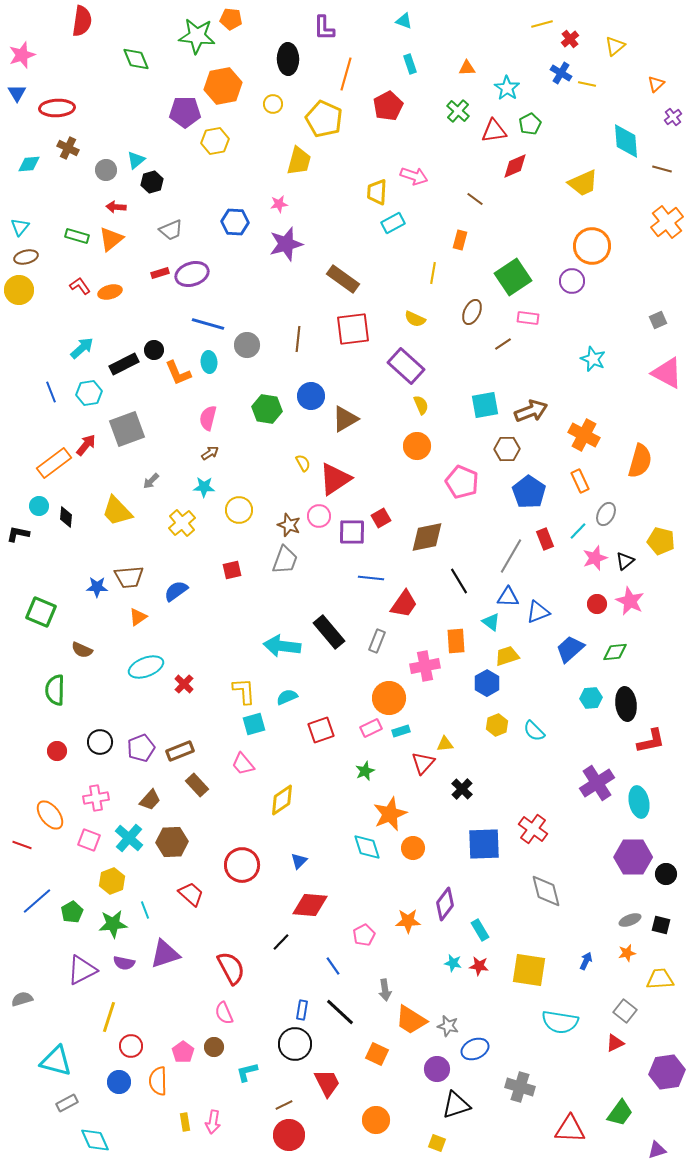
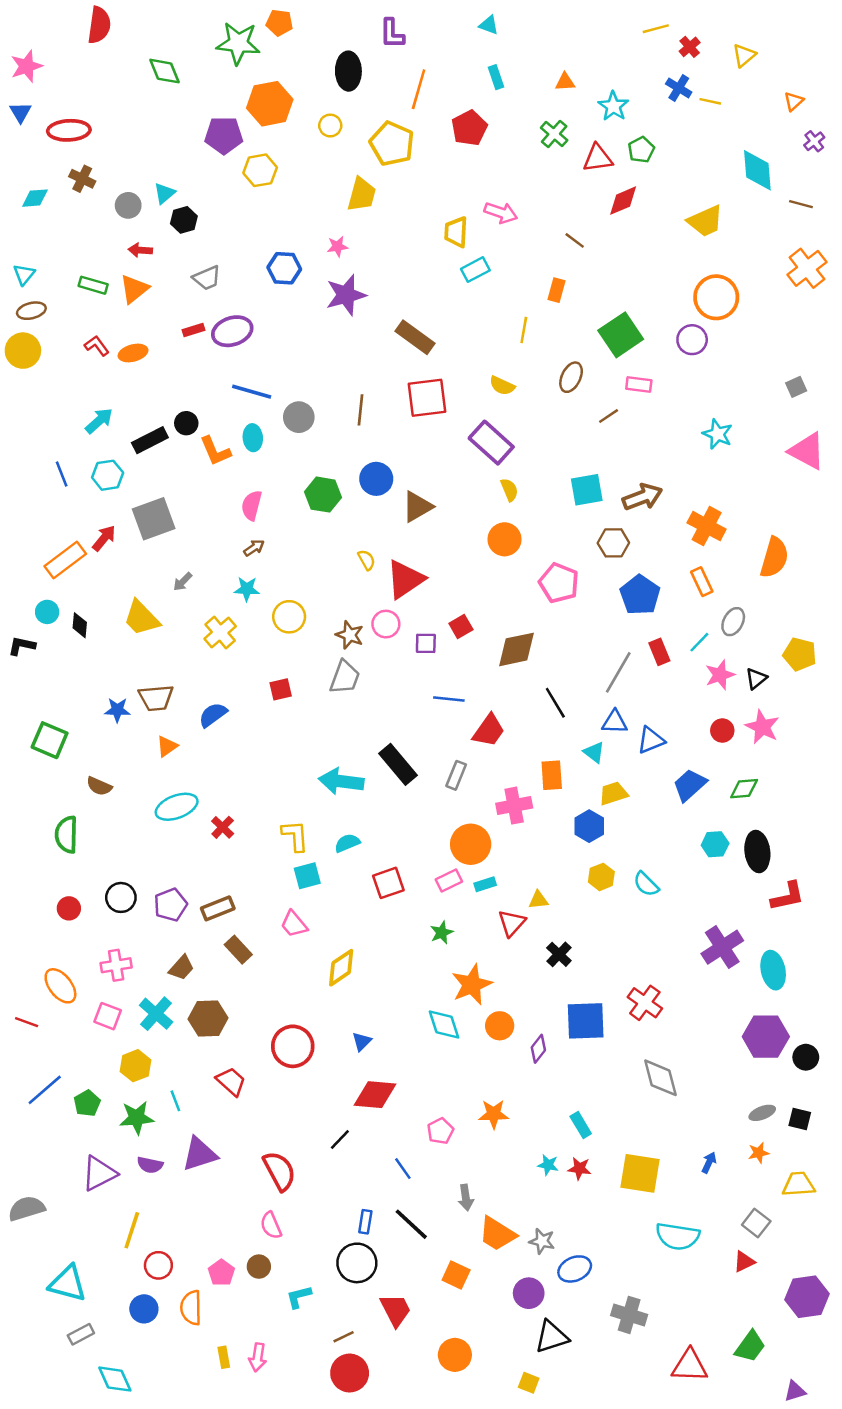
purple square: (352, 532) -> (426, 643), size x0.7
purple diamond: (445, 904) -> (538, 1049), moved, size x0.7
gray semicircle: (22, 999) -> (27, 1208), size x1.4

